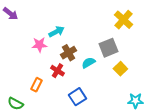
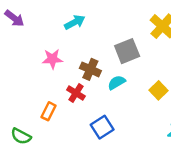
cyan arrow: (56, 32) -> (75, 22), moved
gray square: (108, 48) -> (127, 51), moved
brown cross: (68, 53) -> (90, 69), turned -35

